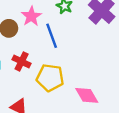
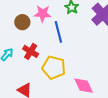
pink star: (31, 16) -> (43, 14), turned 30

